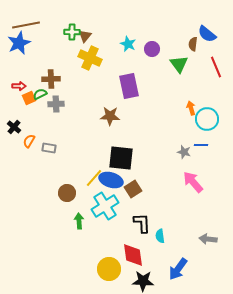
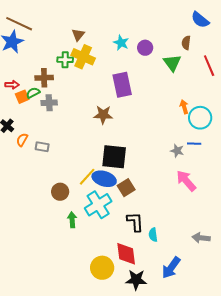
brown line: (26, 25) -> (19, 24), turned 36
green cross: (72, 32) -> (65, 60), moved
blue semicircle: (207, 34) -> (200, 20), moved

